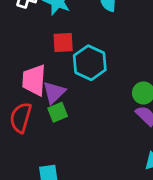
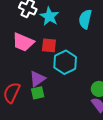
pink trapezoid: (34, 80) -> (23, 42), moved, turned -80

